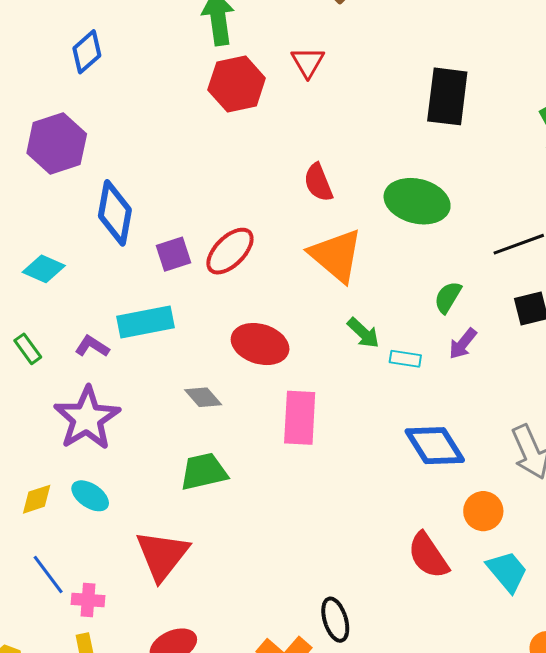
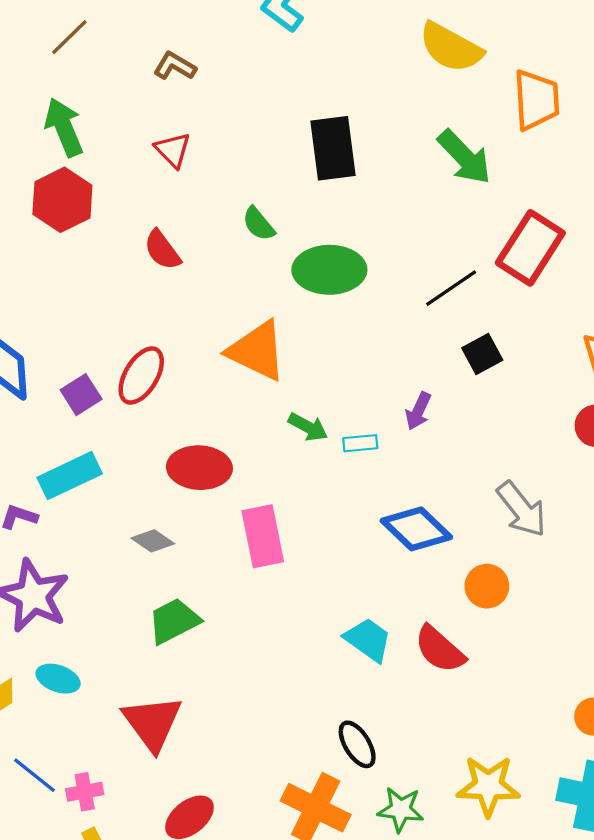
red hexagon: (237, 84) -> (62, 200), moved
red semicircle: (318, 182) -> (162, 250), moved
green semicircle: (448, 297) -> (259, 224), moved, turned -56
cyan trapezoid: (507, 571) -> (368, 640), moved

